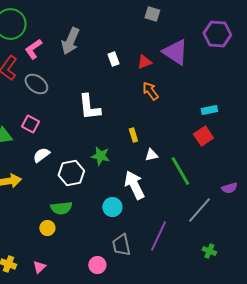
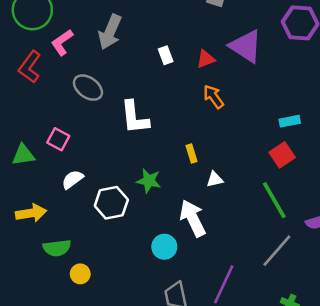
gray ellipse: (36, 84) -> (88, 88), moved
green line: (180, 171) -> (274, 200), moved
green semicircle: (61, 208) -> (57, 248), moved

